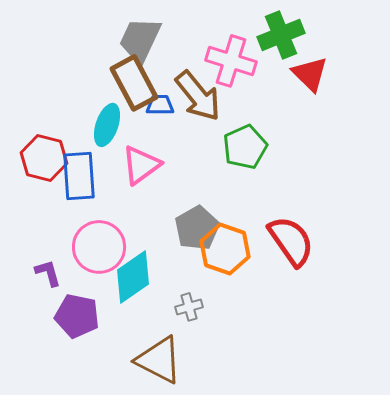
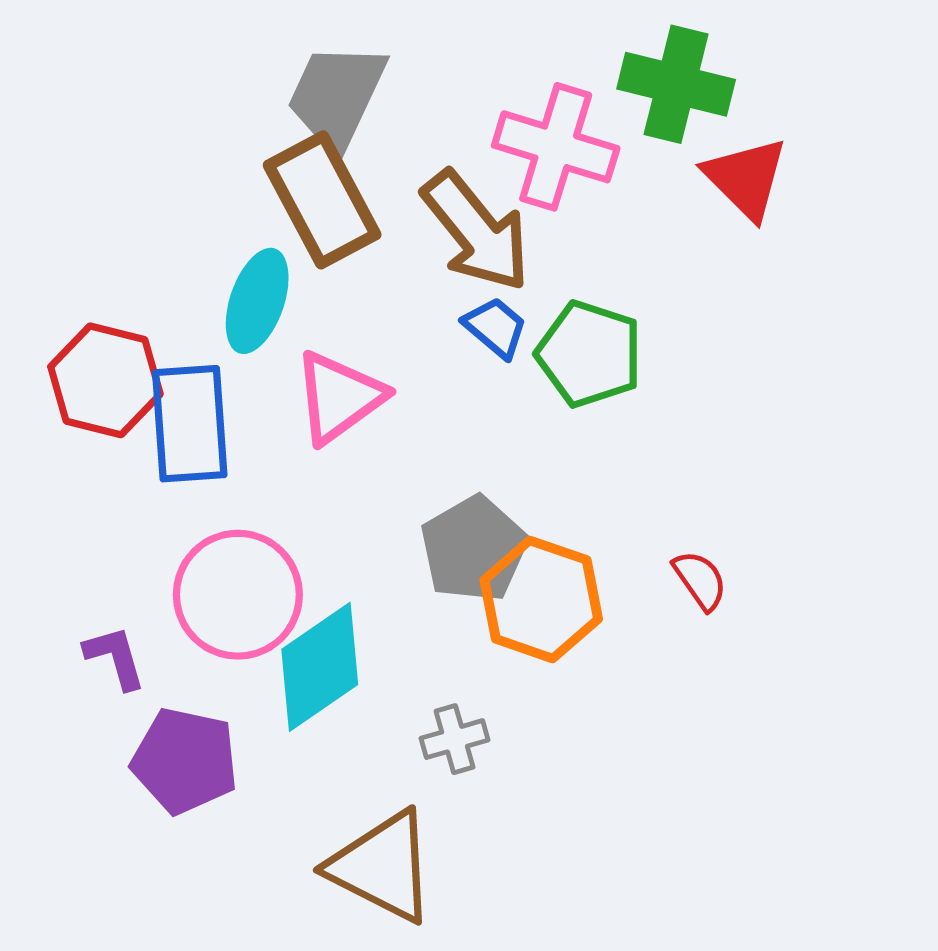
green cross: (281, 35) -> (676, 84), turned 36
blue trapezoid: (160, 105) -> (495, 327), moved, turned 40
green pentagon: (245, 147) -> (589, 354), turned -30
red semicircle: (291, 241) -> (700, 580), size x0.5

